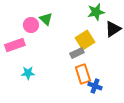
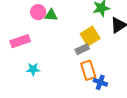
green triangle: (46, 19) -> (51, 15), turned -40
pink circle: (31, 25) -> (38, 12), moved

